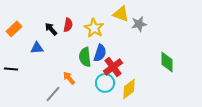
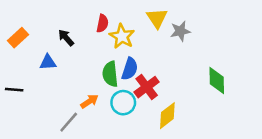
yellow triangle: (121, 14) -> (157, 18), turned 36
red semicircle: (68, 25) -> (102, 23), moved
orange arrow: (69, 78) -> (89, 101), turned 96
cyan circle: (105, 83) -> (123, 103), moved

